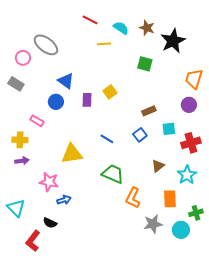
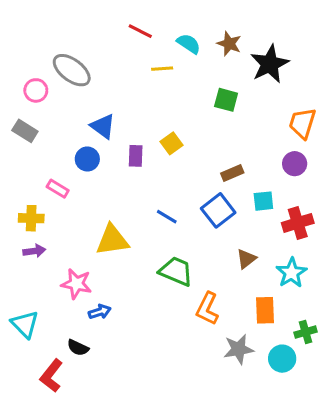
blue square: (140, 135) -> (218, 210), size x1.5

